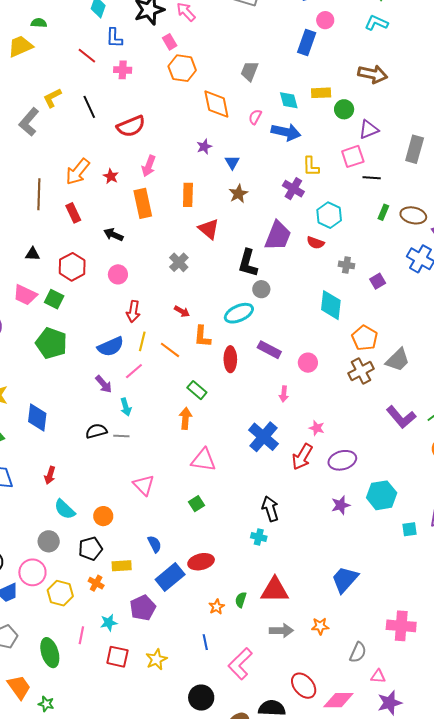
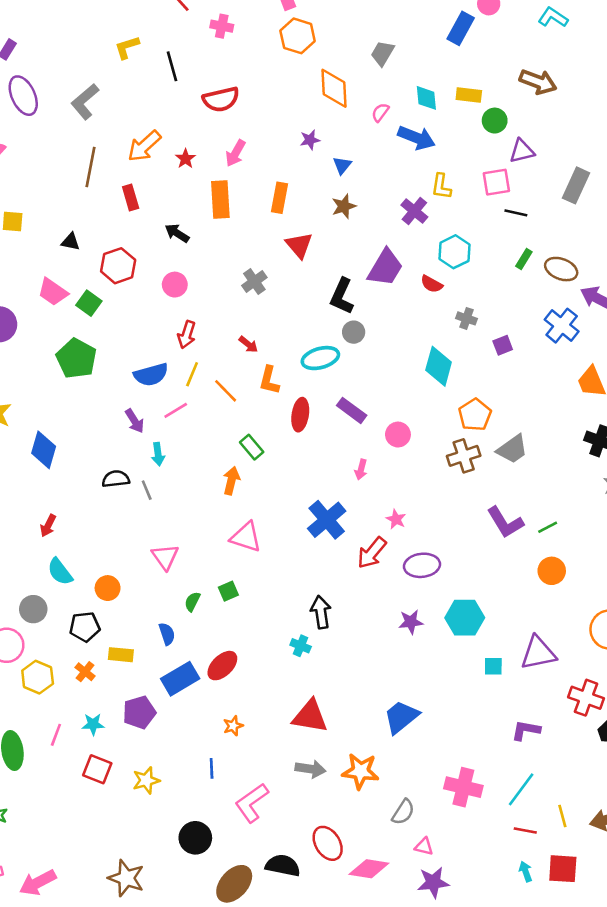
gray L-shape: (29, 122) -> (85, 102), moved
gray line: (121, 436) -> (147, 490), turned 56
red ellipse: (201, 562) -> (222, 666), turned -40
green semicircle: (241, 600) -> (192, 602), moved
orange star: (320, 626) -> (361, 771), size x1.6

